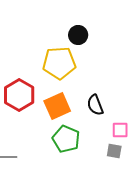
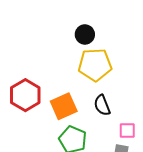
yellow pentagon: (59, 63) -> (95, 65), moved

